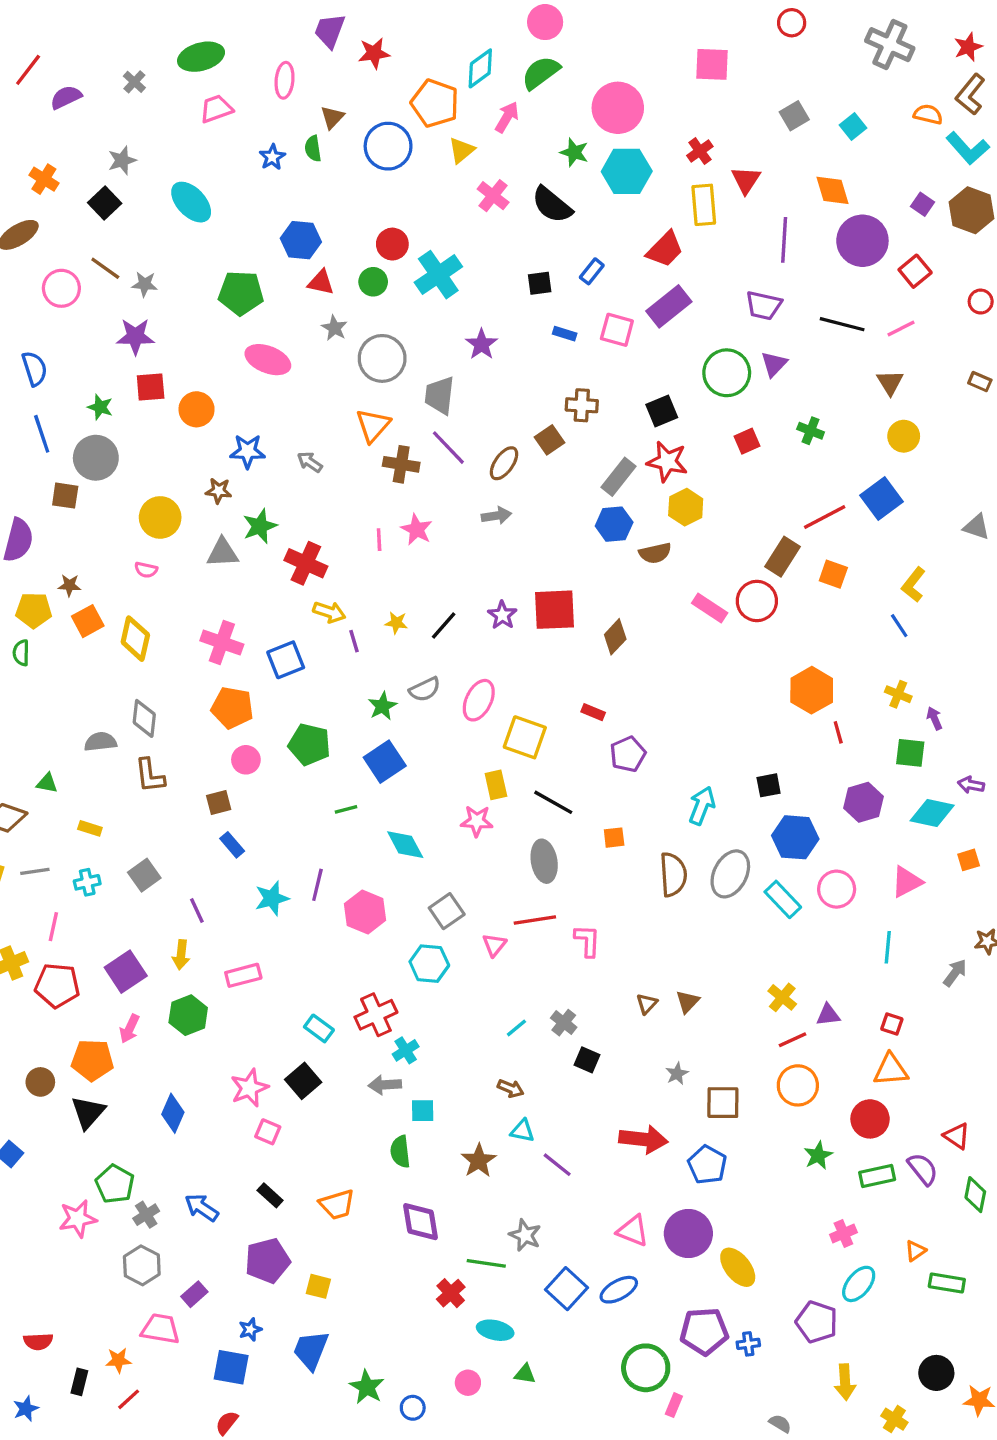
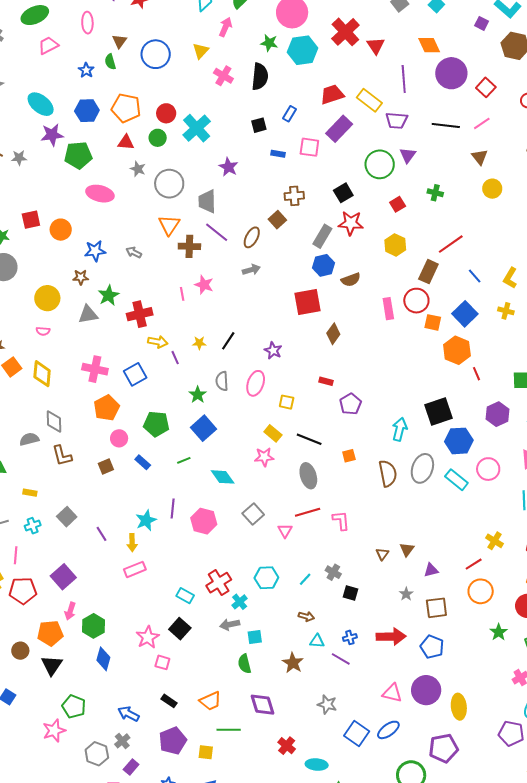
orange pentagon: (435, 103) -> (126, 108), moved
red cross: (700, 151) -> (345, 32), size x1.8
purple square: (922, 204) -> (482, 23), moved
black semicircle: (552, 205) -> (260, 77), turned -116
yellow rectangle: (704, 205) -> (369, 100), moved, turned -40
blue hexagon: (301, 240) -> (87, 111), moved
red trapezoid: (665, 249) -> (332, 94), turned -145
purple star: (135, 337) -> (52, 135), moved
blue square: (881, 498) -> (465, 314), moved
yellow hexagon: (686, 507) -> (395, 245), moved
red cross: (306, 563) -> (140, 314), turned -30
orange square: (833, 574) -> (433, 322), moved
pink rectangle: (710, 608) -> (388, 309), turned 55
red square: (555, 610) -> (308, 302), moved
purple star: (502, 615) -> (273, 350), moved
blue line: (899, 626) -> (475, 276), moved
gray semicircle: (425, 689) -> (222, 381), turned 120
yellow cross: (898, 694) -> (506, 311), moved
orange pentagon: (232, 708) -> (107, 408), turned -30
yellow square: (525, 737) -> (287, 402), size x0.6
yellow rectangle: (496, 785) -> (273, 433), turned -30
black square: (769, 785) -> (438, 412), size x1.8
blue rectangle: (232, 845) -> (143, 462), moved
yellow arrow: (181, 955) -> (132, 543), moved
cyan hexagon: (429, 964) -> (266, 578), moved
yellow cross: (782, 997) -> (495, 541), moved
green hexagon: (188, 1015) -> (94, 626), moved
purple triangle: (828, 1015) -> (431, 570), moved
gray cross: (146, 1215) -> (122, 741), moved
green line: (486, 1263) -> (229, 730), moved
yellow ellipse: (738, 1267) -> (459, 707), turned 40
blue cross: (748, 1344) -> (350, 637), moved

